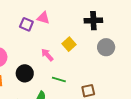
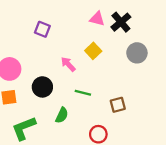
pink triangle: (43, 18) -> (97, 19), moved
black cross: (93, 21) -> (121, 22), turned -36

